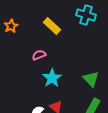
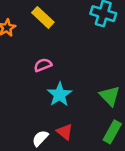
yellow rectangle: (52, 26) -> (43, 17), moved

